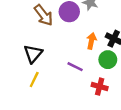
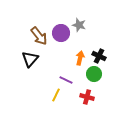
black triangle: (33, 54) -> (30, 59), moved
yellow line: (34, 79) -> (56, 95), moved

